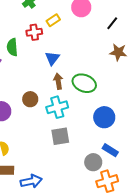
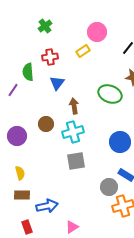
yellow rectangle: (53, 20) -> (83, 51), moved
blue triangle: (52, 58) -> (57, 83), moved
green ellipse: (84, 83) -> (110, 94), moved

